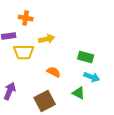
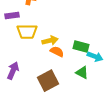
yellow arrow: (47, 39) -> (50, 41), moved
green rectangle: (86, 57) -> (81, 47), moved

